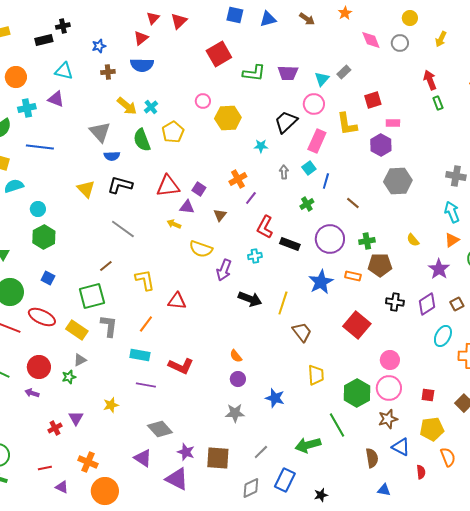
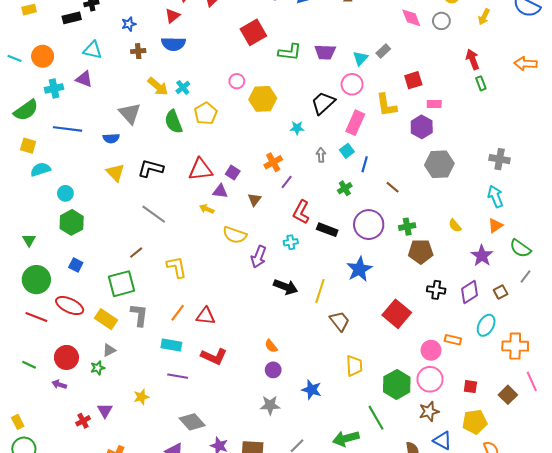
blue semicircle: (112, 156) -> (111, 138), moved
orange rectangle: (353, 276) -> (453, 340), moved
red triangle: (177, 301) -> (206, 316), moved

